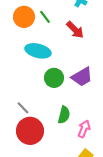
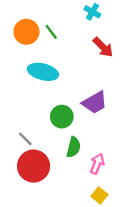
red arrow: (75, 30) -> (103, 47), moved
green circle: (54, 78) -> (62, 117), moved

